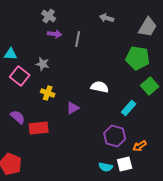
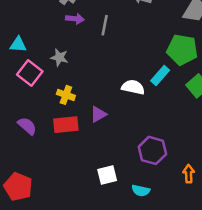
cyan rectangle: (129, 108) -> (160, 76), moved
red rectangle: (39, 128) -> (66, 125), moved
orange arrow: (140, 146) -> (189, 174), moved, turned 120
white square: (125, 164) -> (107, 175), moved

